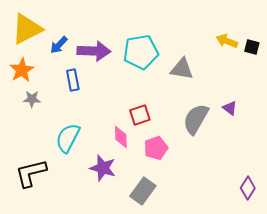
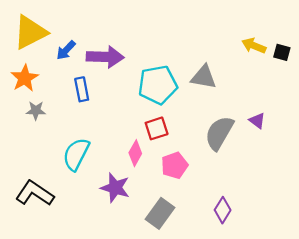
cyan pentagon: (141, 52) -> (158, 85), moved
pink diamond: (121, 137) -> (135, 153), turned 30
black L-shape: (31, 173) -> (35, 193), turned 48
purple diamond: (248, 188) -> (223, 210), moved

